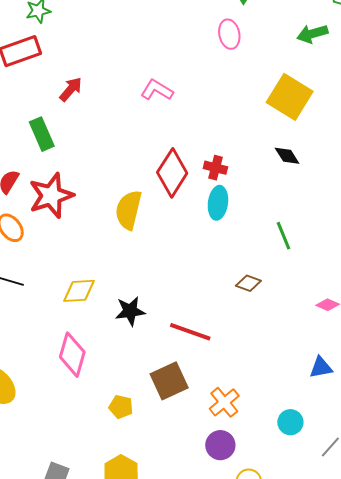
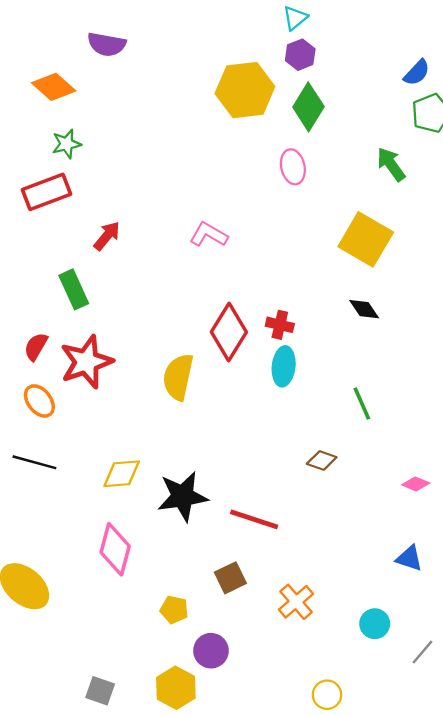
green arrow: (312, 34) -> (391, 164), turned 72
black star: (130, 311) -> (183, 496), size x1.4
blue triangle: (321, 367) -> (409, 558), turned 30
brown square: (169, 381) -> (230, 578), size x0.7
purple circle: (220, 445) -> (211, 651), moved

